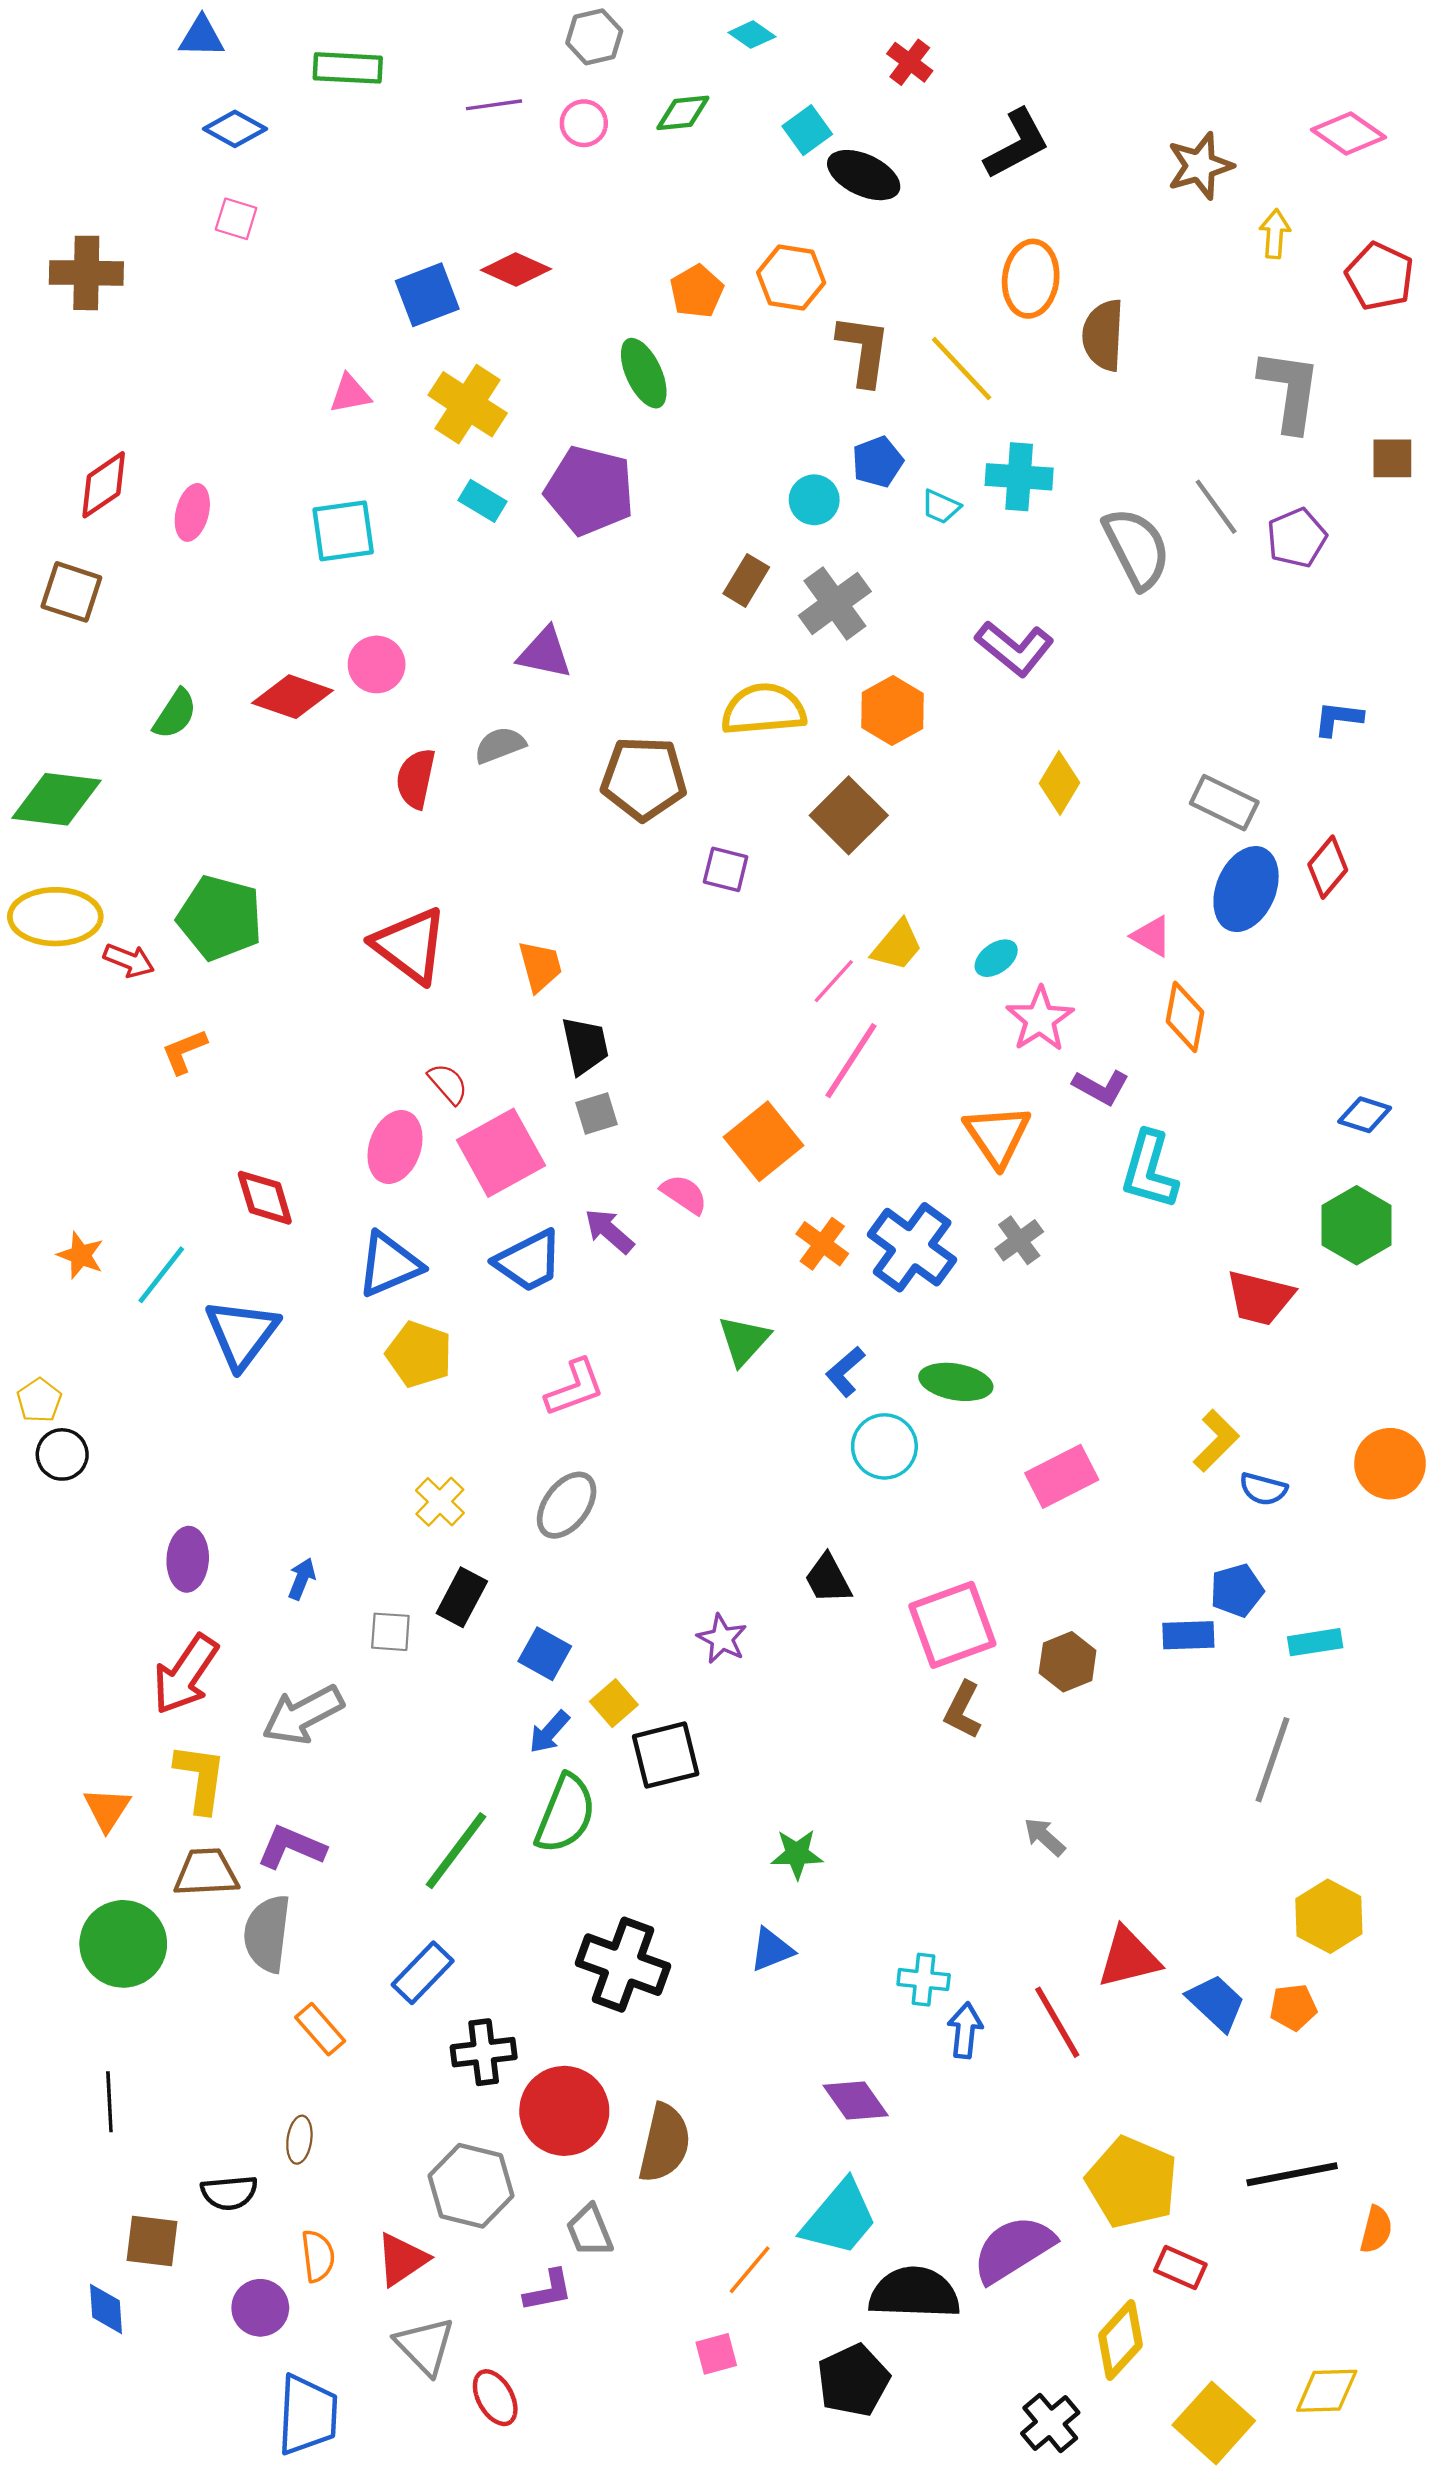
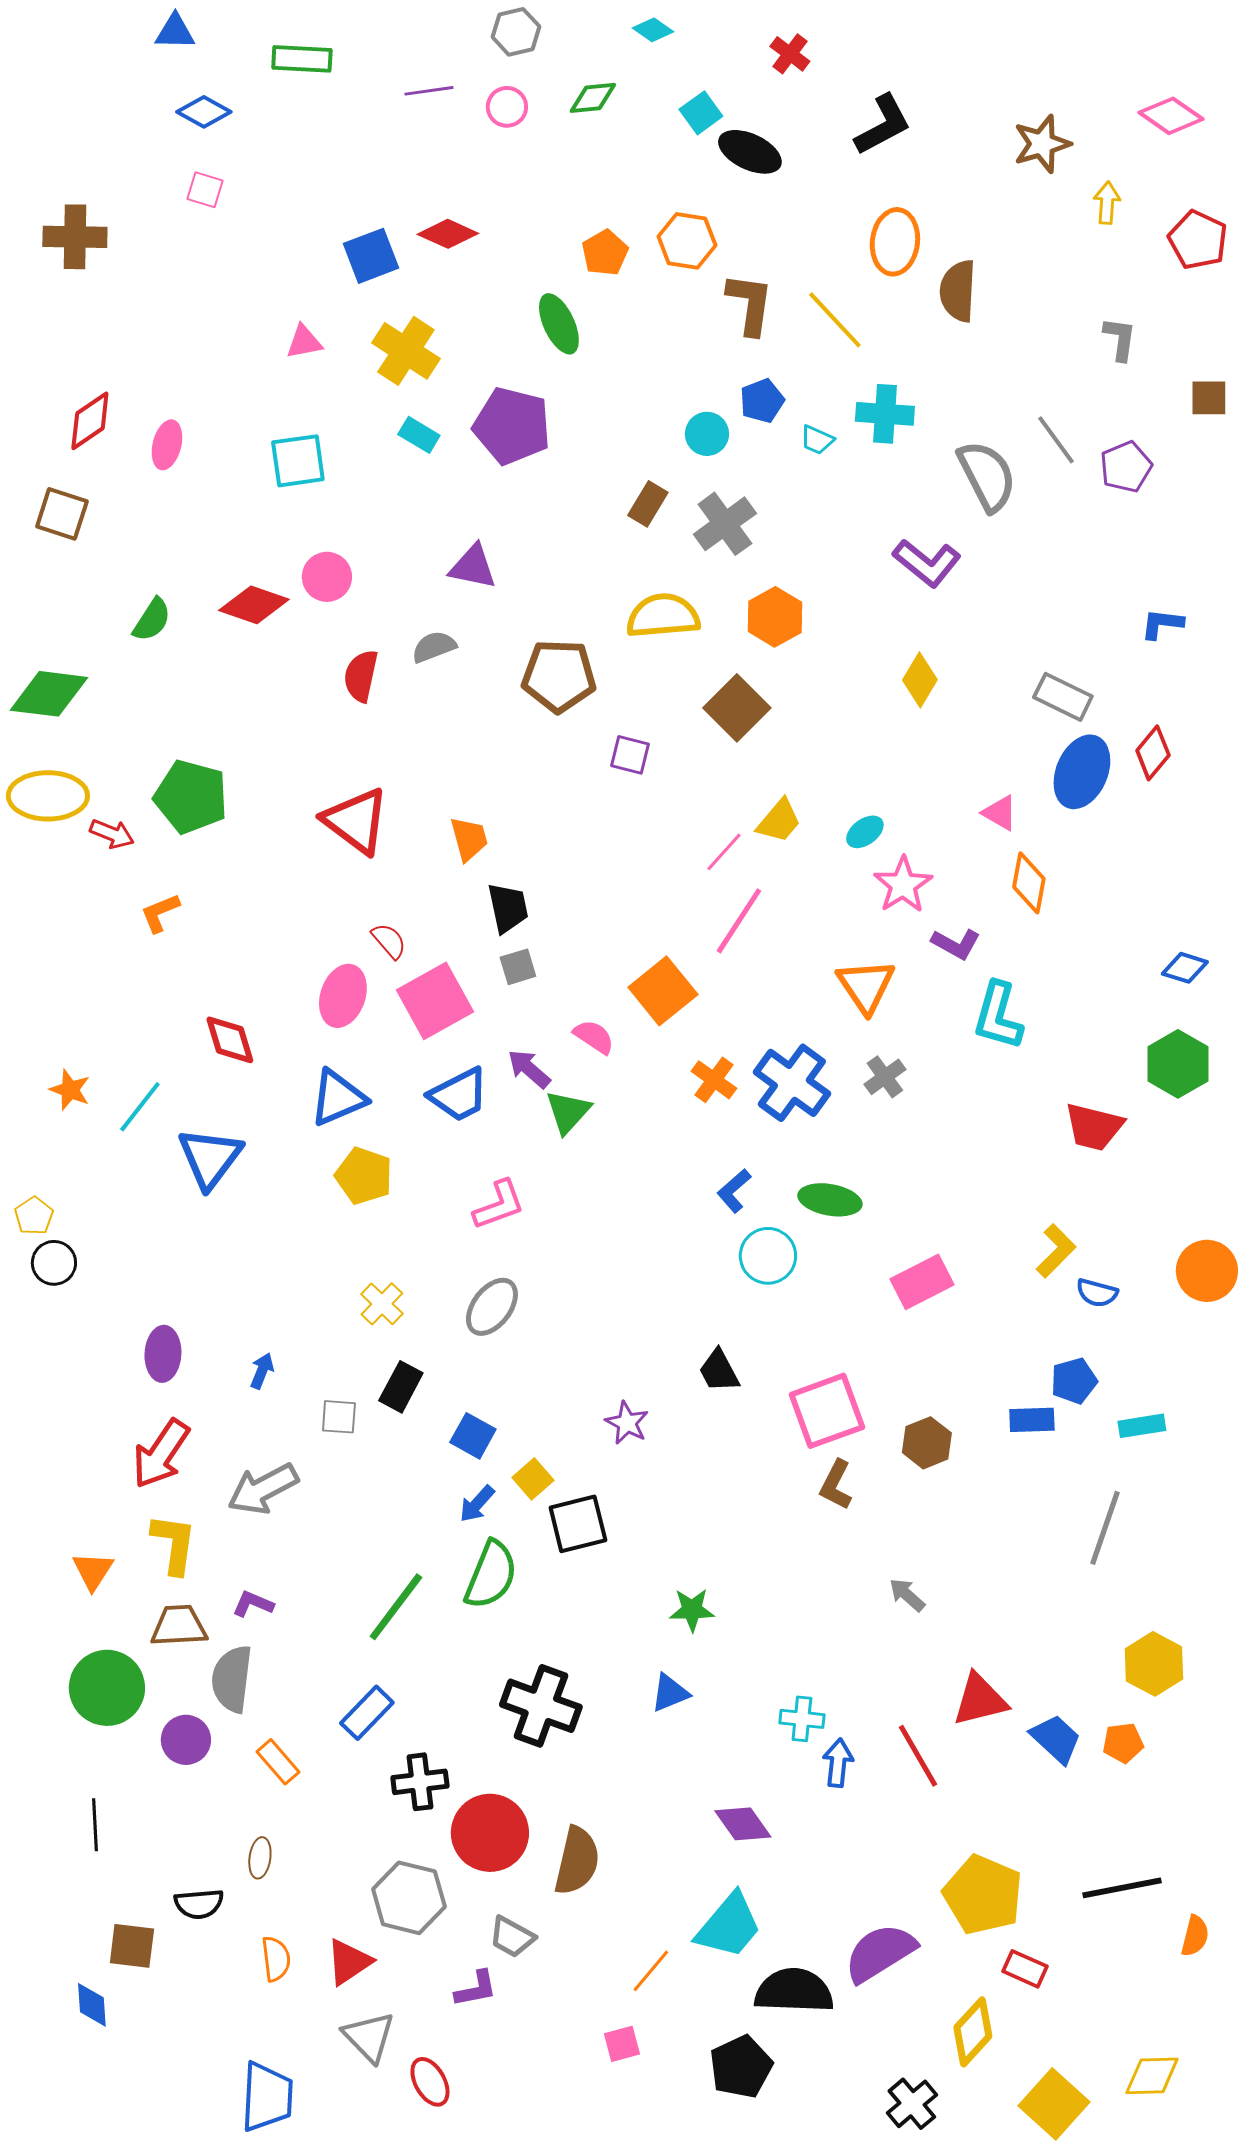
gray L-shape: (1290, 390) -> (1120, 339), size x0.6
purple L-shape: (1015, 648) -> (927, 563), moved
green triangle: (744, 1340) -> (568, 1112), moved
purple L-shape: (291, 1847) -> (253, 1604), size x0.7
gray trapezoid: (590, 2231) -> (512, 1937), turned -39
purple circle: (260, 2308) -> (186, 1740), moved

